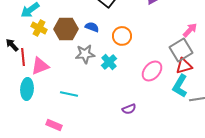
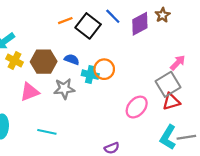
cyan cross: (109, 62) -> (90, 75), moved, turned -35
pink triangle: (40, 66) -> (30, 92), moved
cyan L-shape: (180, 86) -> (168, 137), moved

